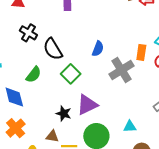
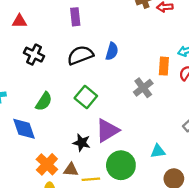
black semicircle: (53, 49) -> (80, 55), moved, turned 105
blue semicircle: (98, 49) -> (112, 51), moved
gray cross: (122, 70) -> (143, 88), size x0.7
orange cross: (16, 128) -> (47, 164), moved

